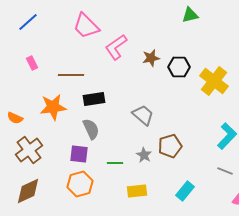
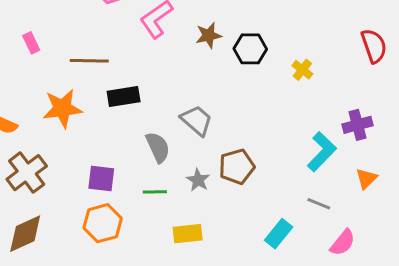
yellow cross: (214, 81) -> (302, 70), size x0.5
gray semicircle: (91, 129) -> (158, 147), moved
cyan rectangle: (185, 191) -> (279, 234), moved

